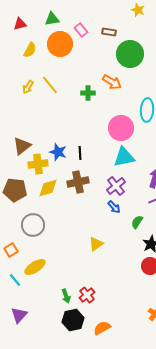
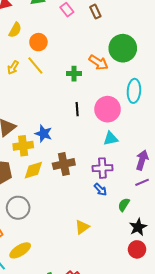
brown rectangle: (109, 32) -> (95, 12), turned 56
orange circle: (60, 44) -> (38, 42), moved, size x0.7
green circle: (130, 54) -> (123, 48), moved
black line: (80, 153) -> (77, 109), moved
cyan triangle: (124, 157) -> (111, 139), size x0.7
purple cross: (116, 186) -> (102, 168), turned 36

